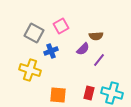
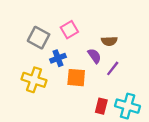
purple semicircle: (83, 49) -> (94, 56), turned -80
orange square: (58, 95) -> (76, 78), moved

